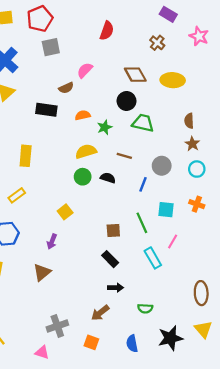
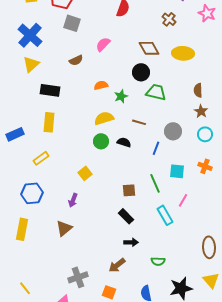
gray square: (51, 47) -> (72, 23), turned 30
brown semicircle: (66, 88) -> (76, 60), moved
black rectangle: (46, 110) -> (50, 90), moved

